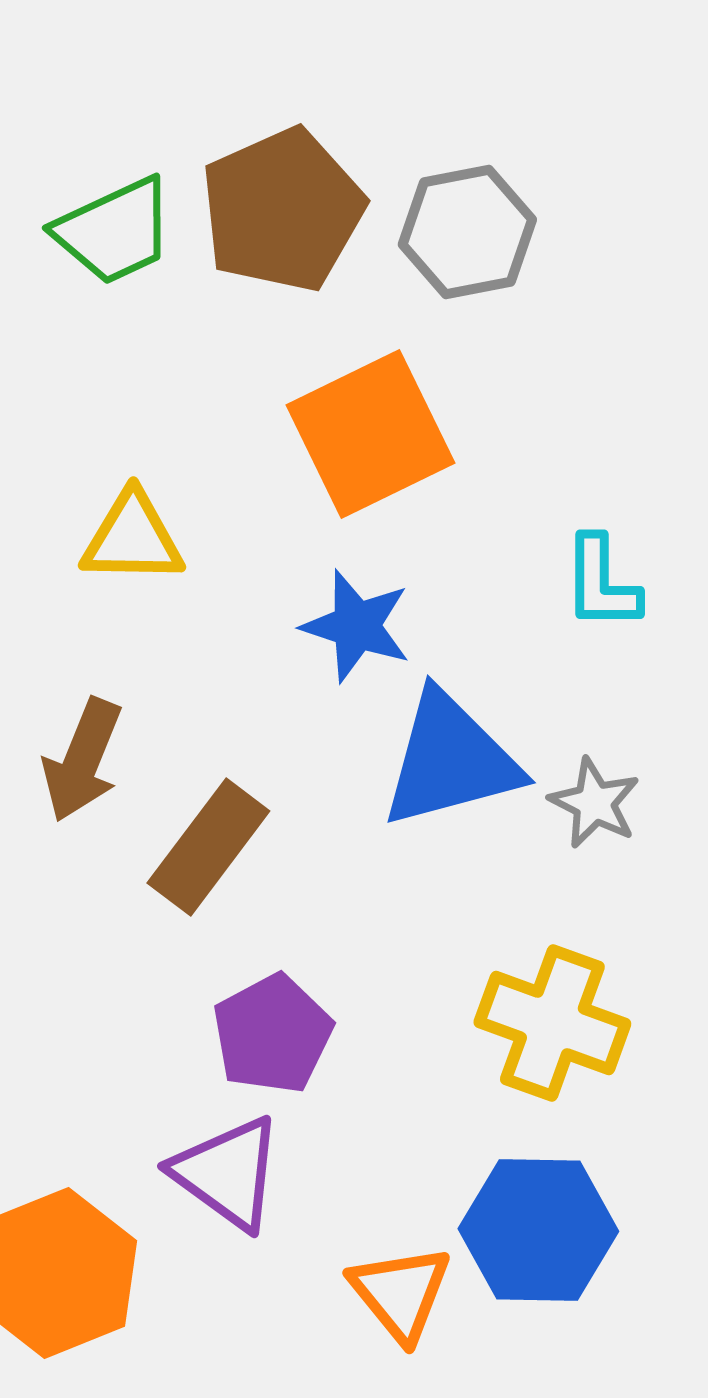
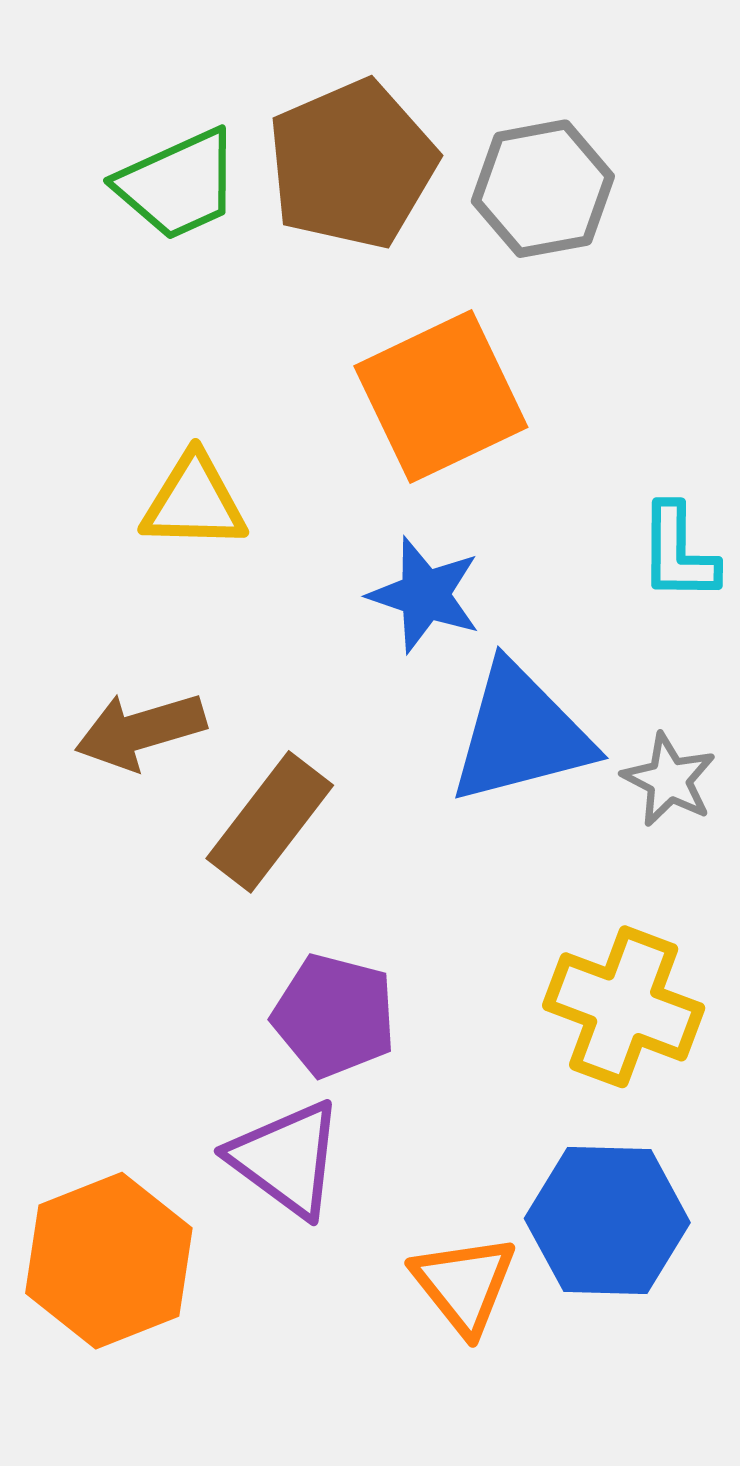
brown arrow: (82, 760) -> (140, 731), turned 51
purple pentagon: (272, 1034) -> (334, 1016), turned -30

